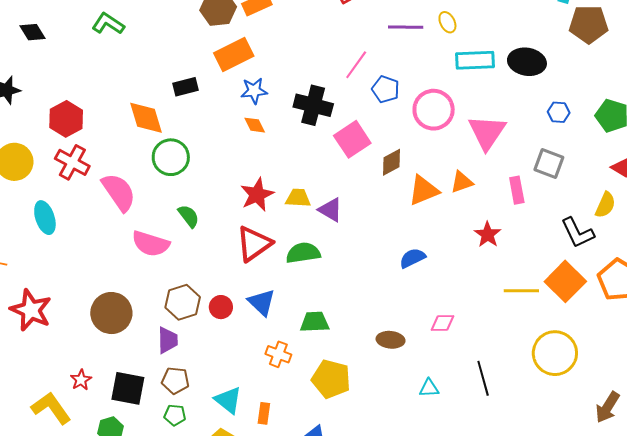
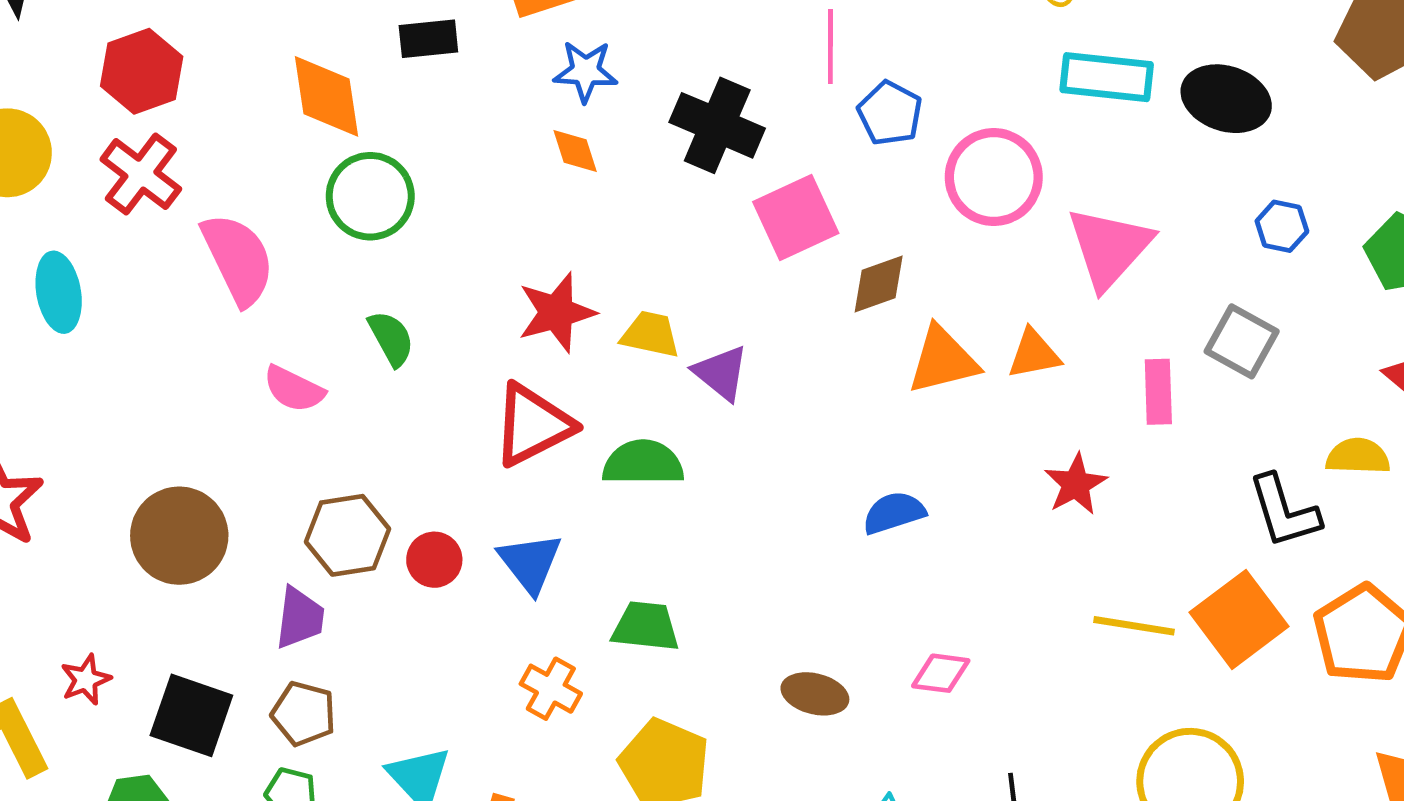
pink line: (356, 65) -> (830, 46), turned -44
yellow semicircle: (605, 205) -> (1358, 456), turned -120
pink semicircle: (151, 244) -> (294, 389), size x0.7

